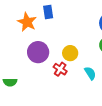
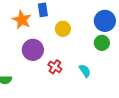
yellow circle: (70, 53) -> (63, 29), moved

